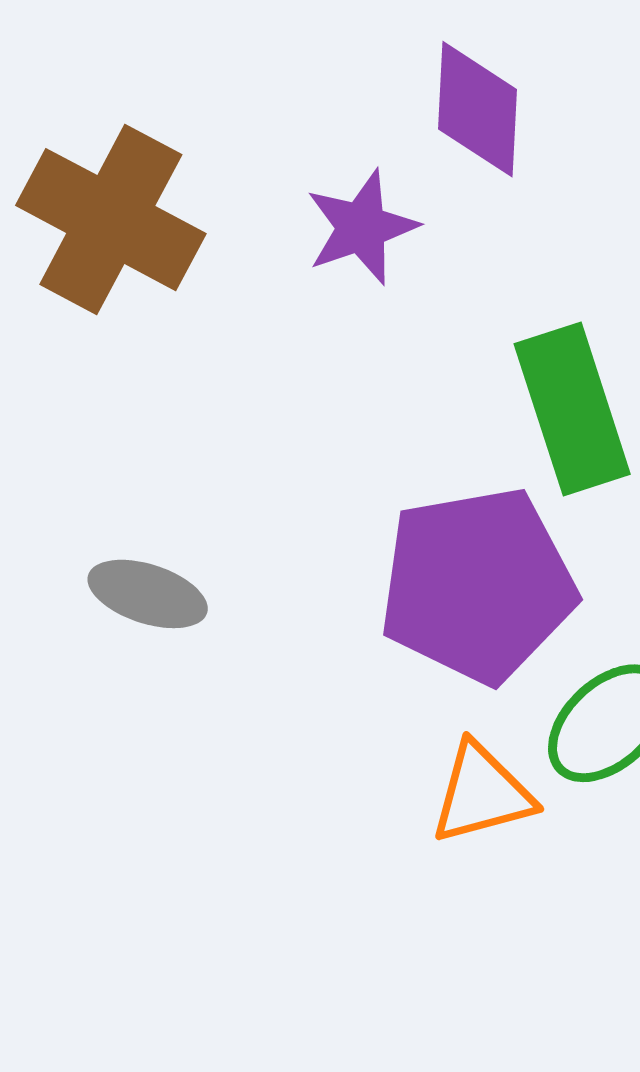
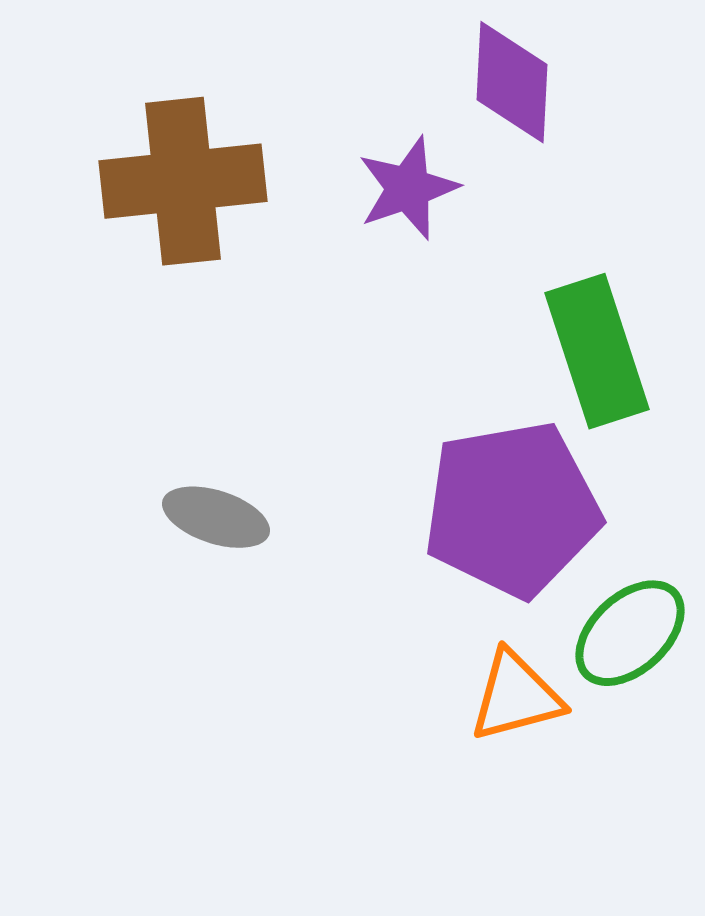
brown cross: (111, 220) -> (183, 181), turned -34

